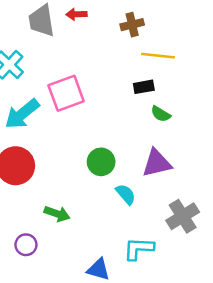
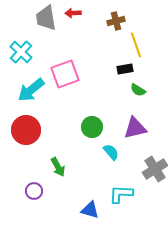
yellow line: (158, 56) -> (136, 45), turned 65
green arrow: (57, 214) -> (58, 167), turned 42

